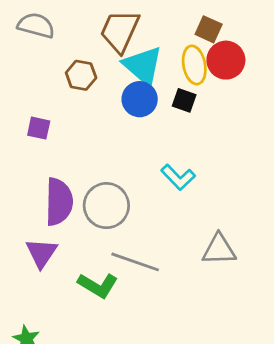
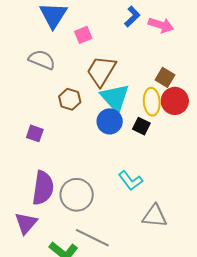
gray triangle: (219, 249) -> (155, 216), moved

